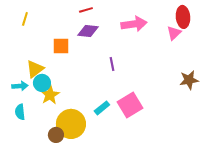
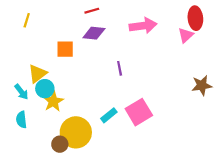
cyan arrow: (20, 86) -> (21, 92), turned 56

